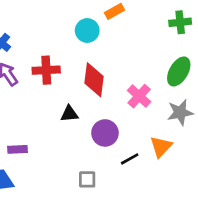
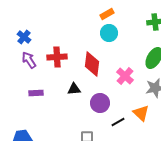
cyan circle: (87, 31) -> (109, 33), moved
orange triangle: (161, 147) -> (141, 113), turned -30
purple rectangle: (18, 149) -> (36, 93), moved

